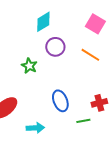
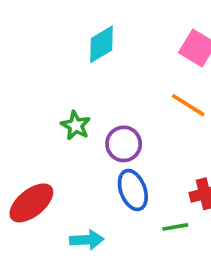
purple circle: (55, 47) -> (124, 144), moved

